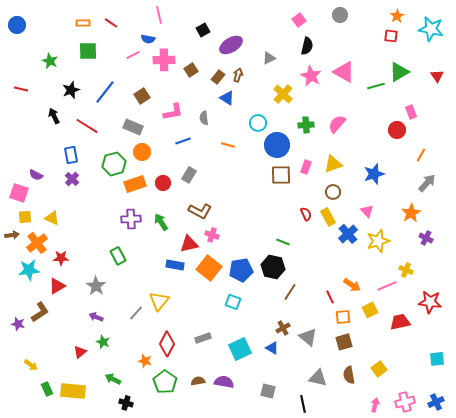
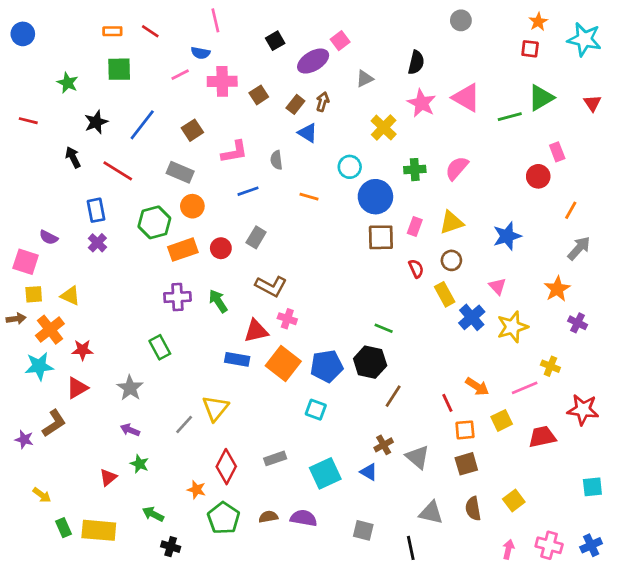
pink square: (299, 20) -> (340, 41), moved
red semicircle: (306, 214) -> (416, 269), moved
pink cross: (405, 402) -> (549, 545), turned 30

